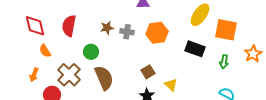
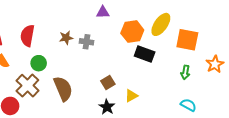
orange hexagon: (157, 33) -> (132, 32), moved
black rectangle: (195, 49) -> (145, 54), moved
green circle: (91, 52) -> (39, 63), moved
yellow triangle: (171, 85) -> (131, 96), turned 48

